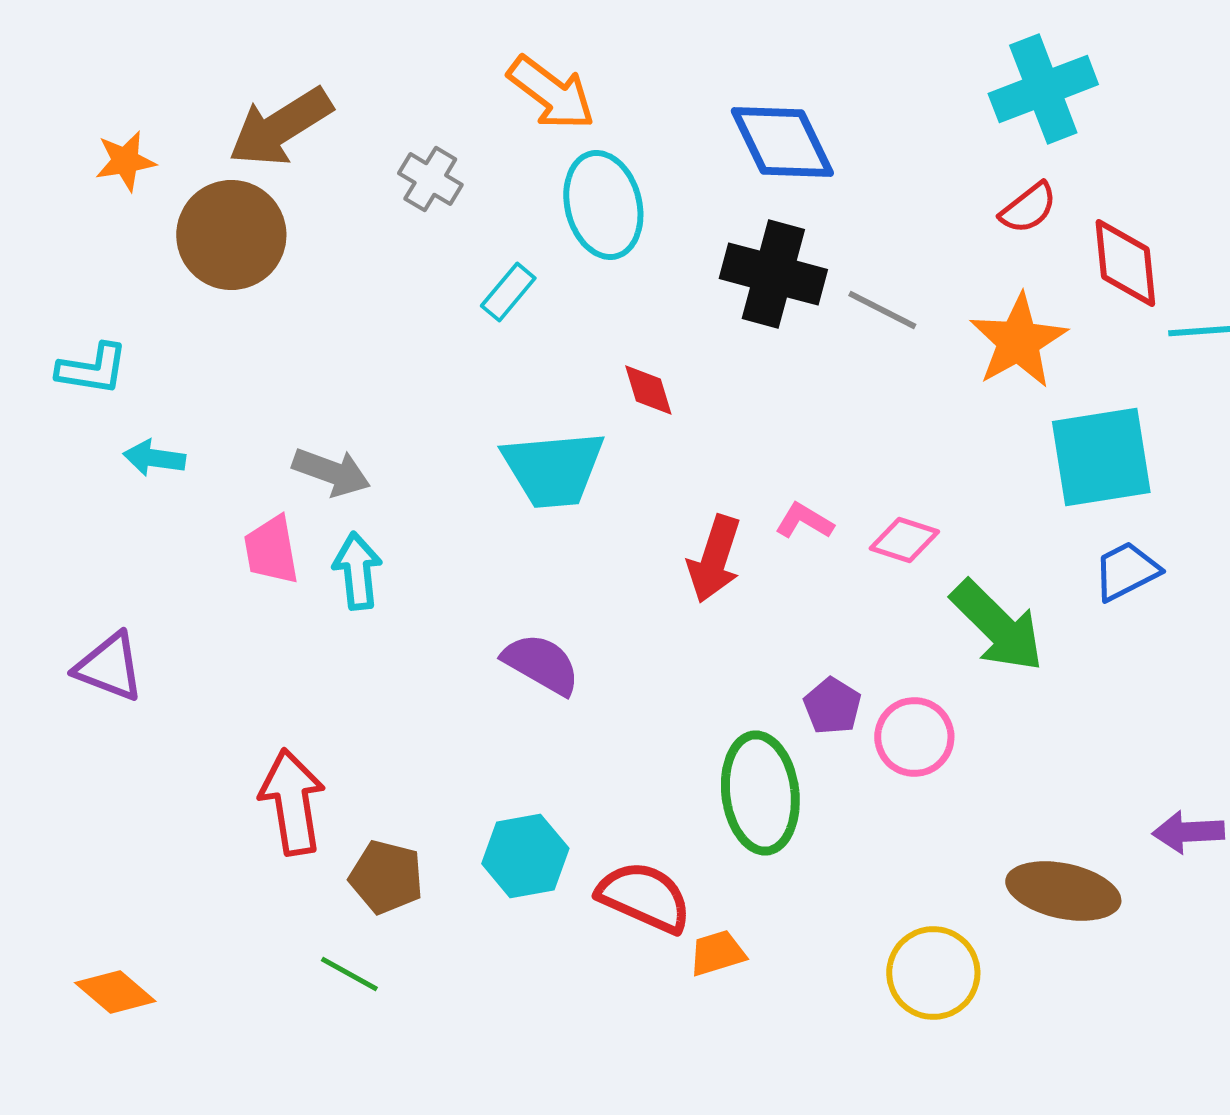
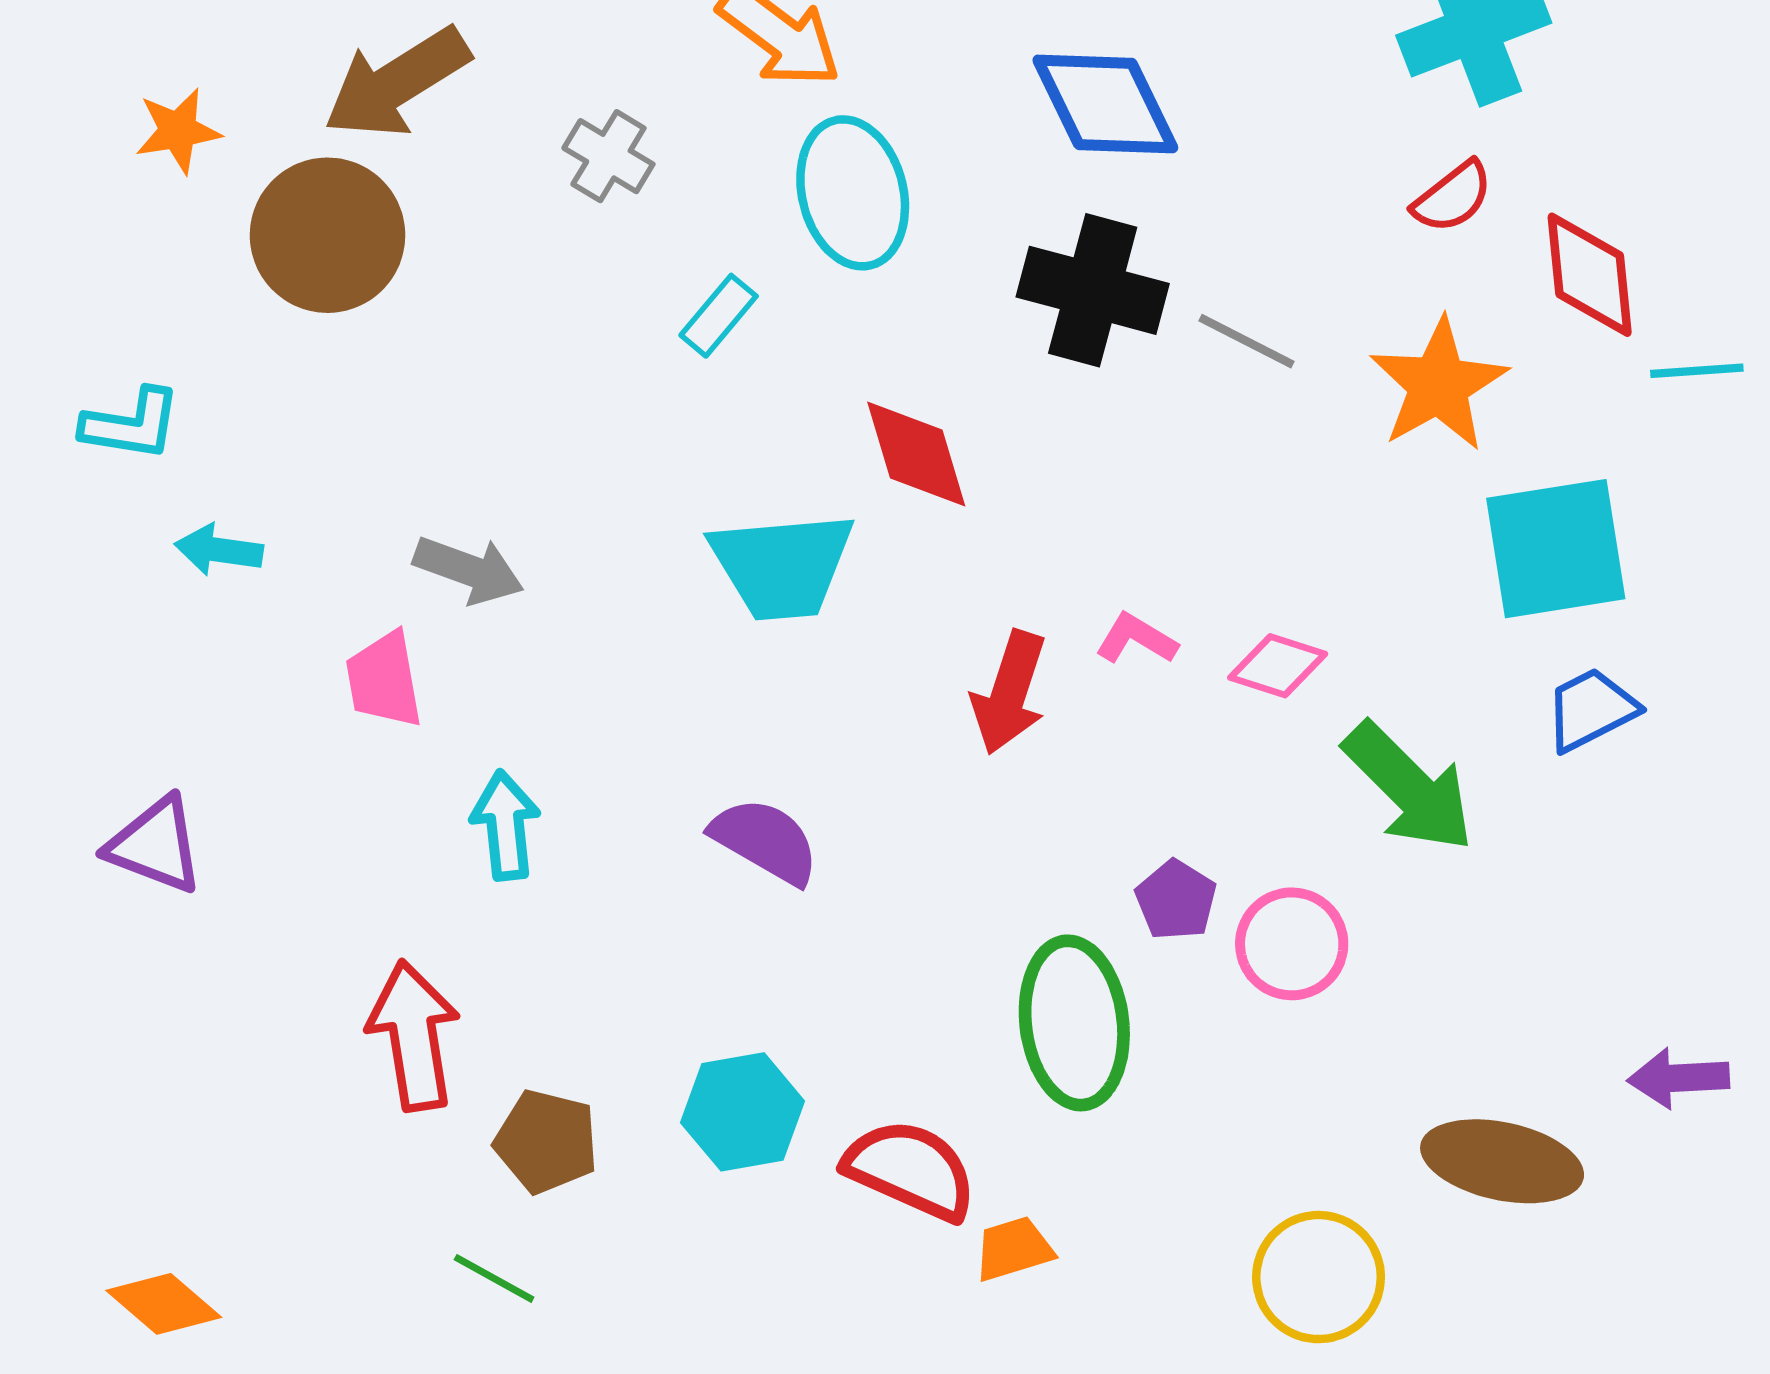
red diamond: (648, 390) -> (916, 454), size x1.5
cyan arrow: (357, 571) -> (505, 825), moved

